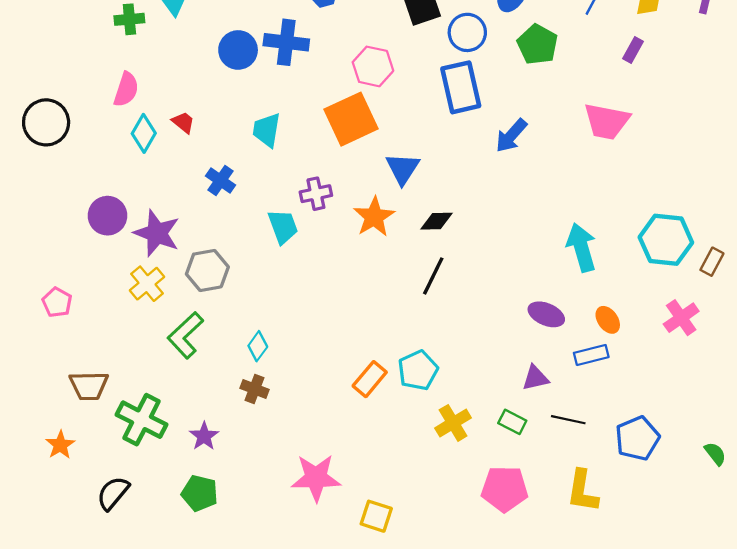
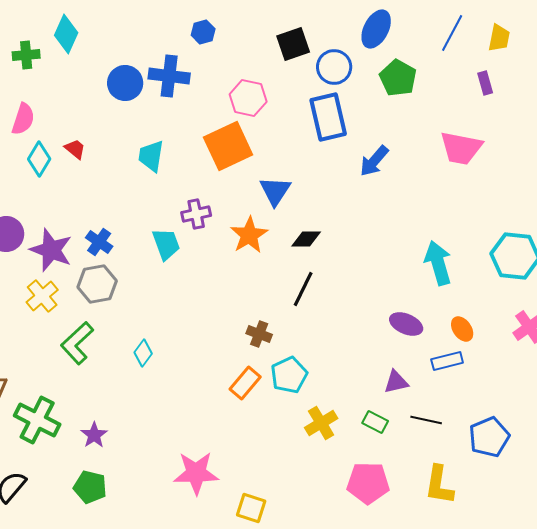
purple rectangle: (633, 50) -> (485, 83), turned -45
blue cross: (220, 181) -> (99, 242), moved
brown cross: (254, 389) -> (259, 334), moved

